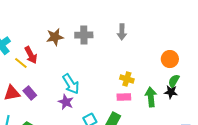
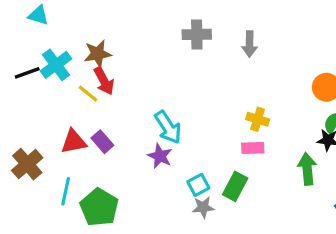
gray cross: (84, 35) -> (197, 34), moved
brown star: (55, 37) -> (98, 54), moved
green arrow: (151, 97) -> (307, 169), moved

